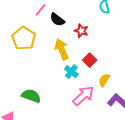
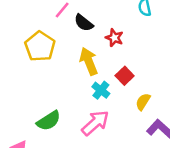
green semicircle: (31, 96) -> (49, 121), turned 126
pink arrow: (83, 96) -> (95, 123), moved

